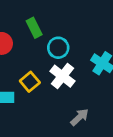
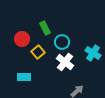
yellow square: (30, 82) -> (38, 52), moved

